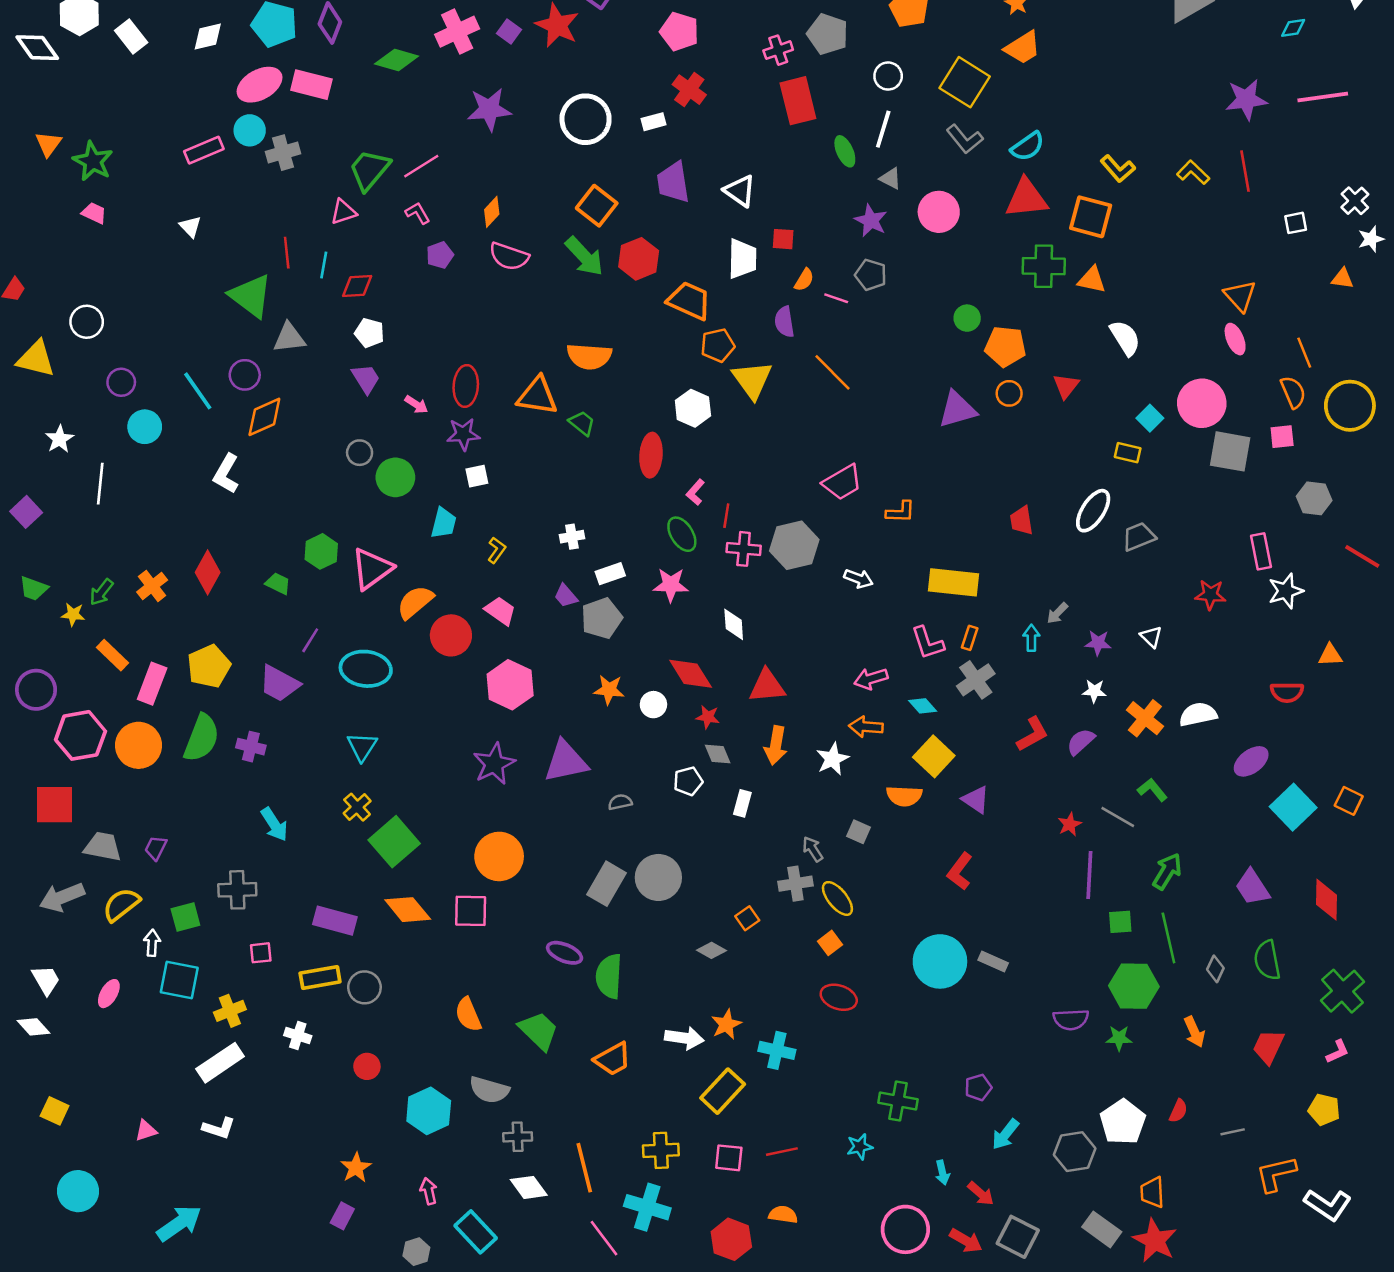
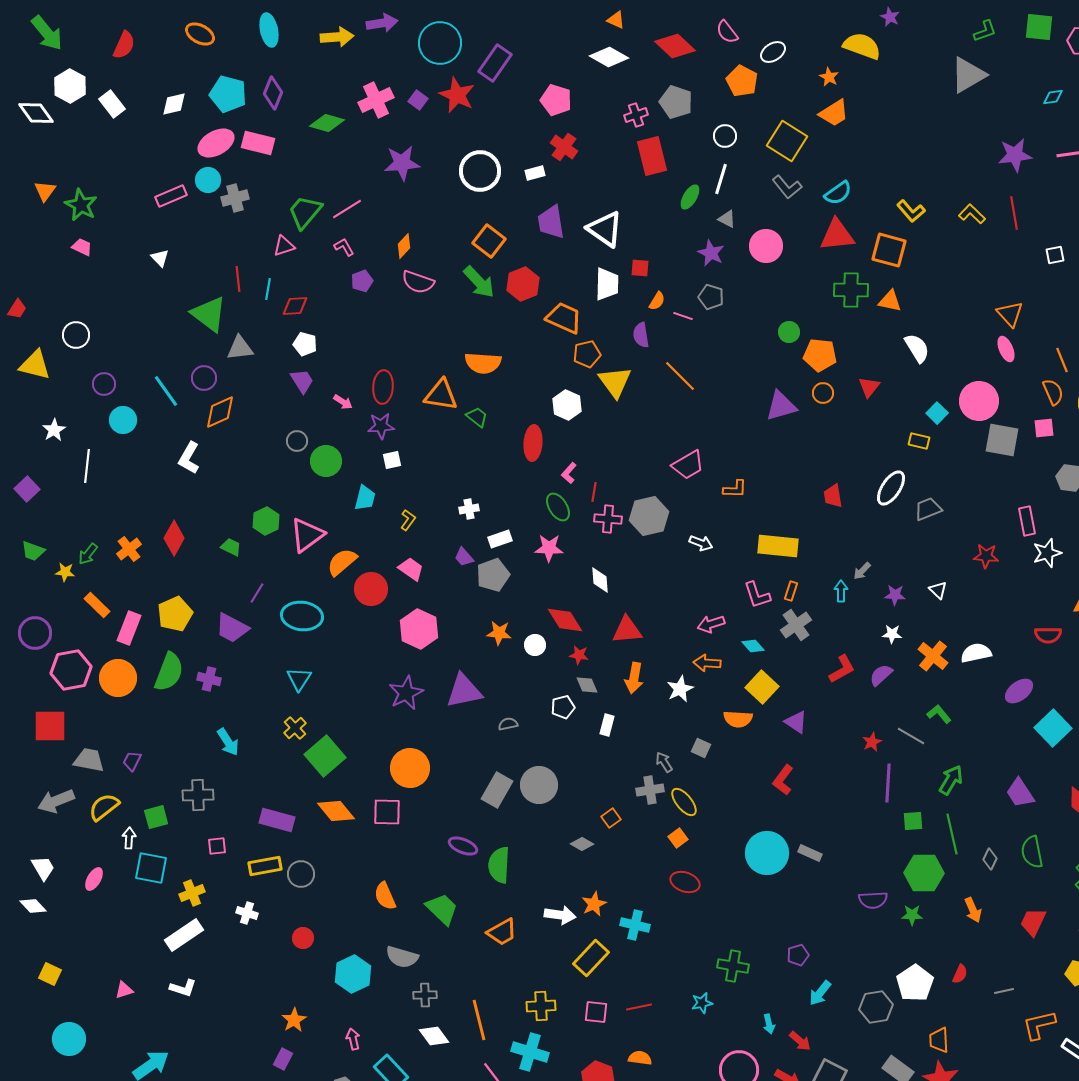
green ellipse: (845, 151) -> (690, 197), turned 55
white triangle: (740, 191) -> (605, 229), size x1.4

